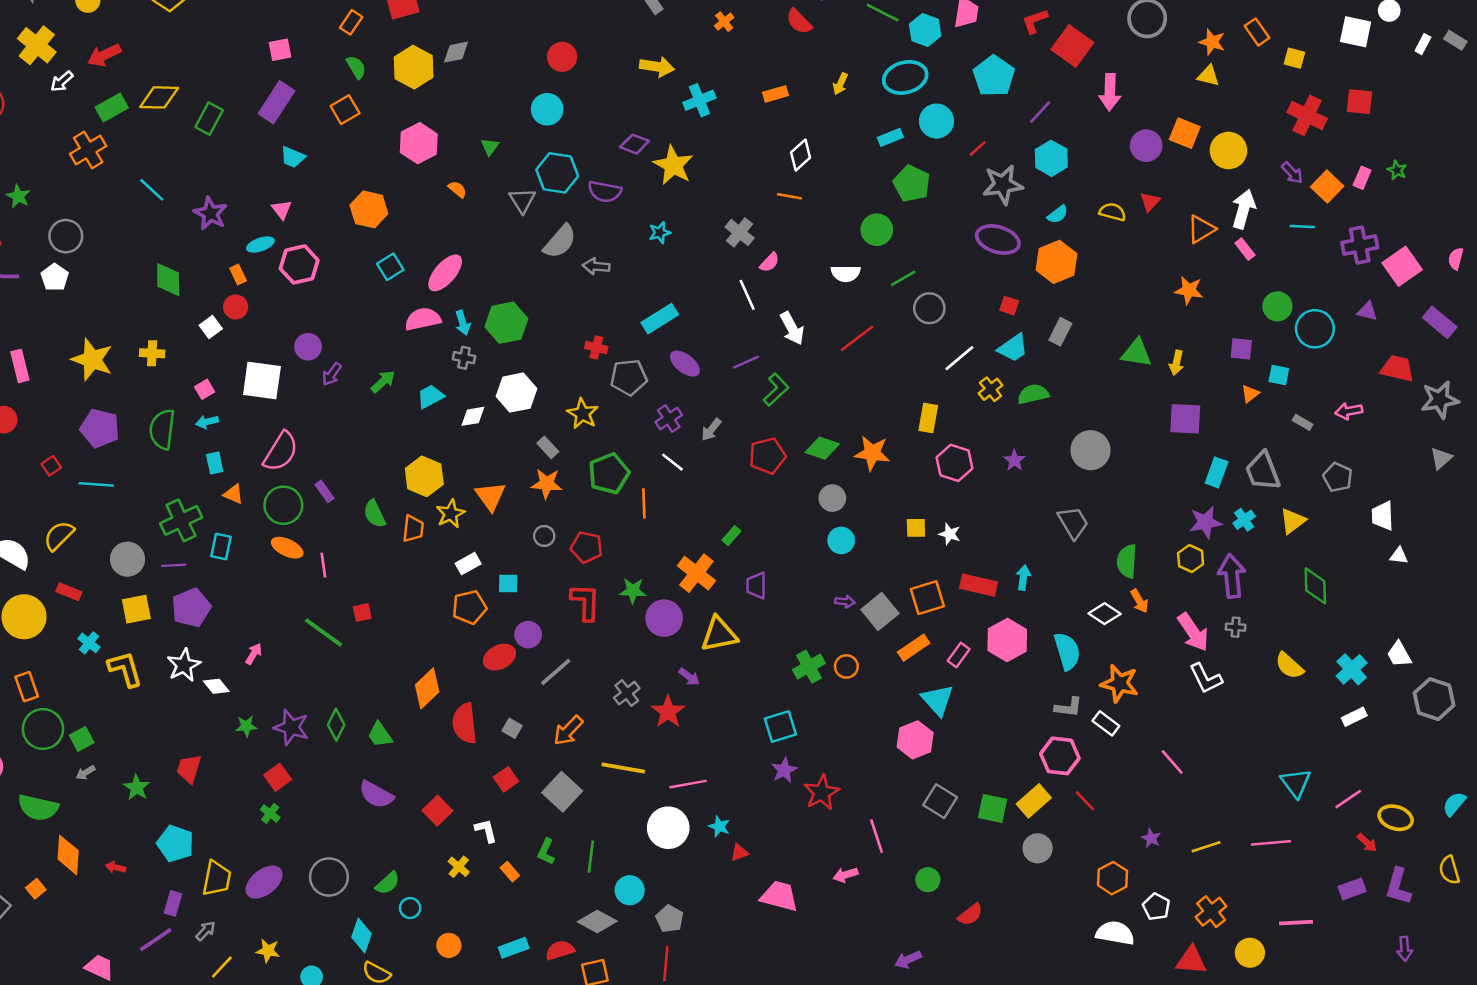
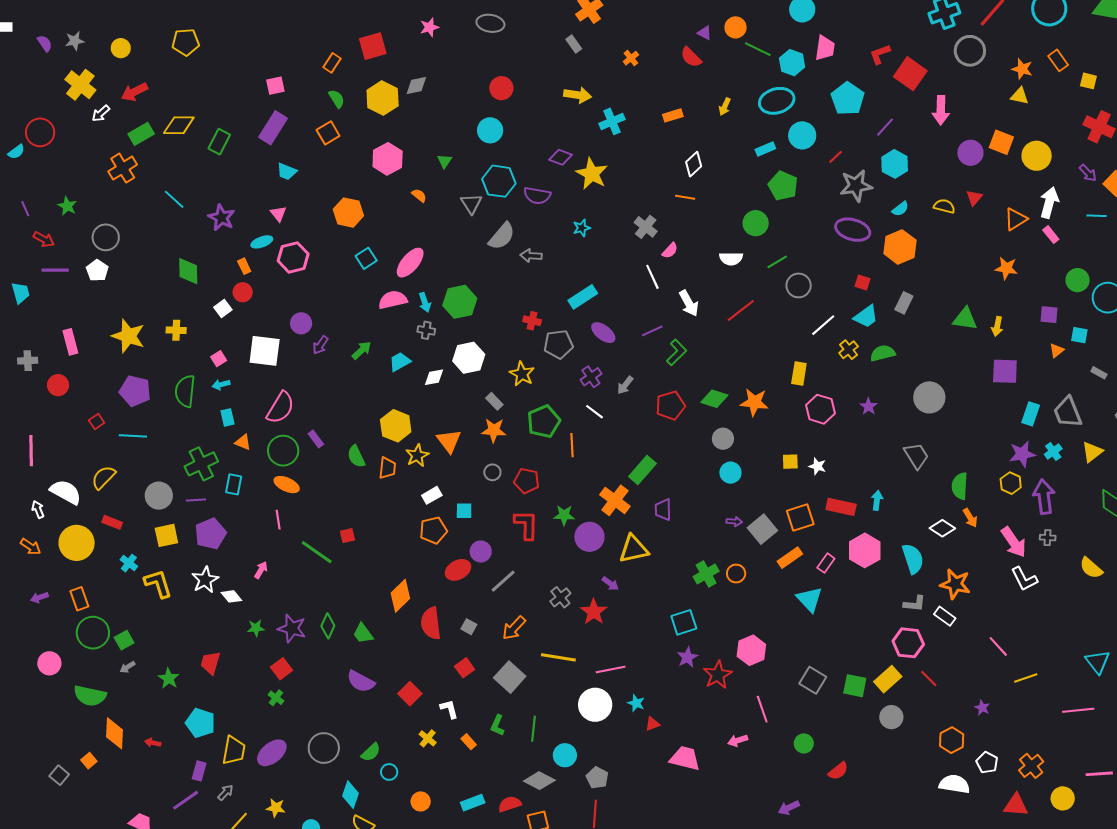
green rectangle: (731, 536) -> (642, 470), size x1.8
pink line: (323, 565) -> (278, 520), moved
pink hexagon: (915, 740) -> (751, 650), moved
yellow line: (1206, 847) -> (1026, 678), moved

